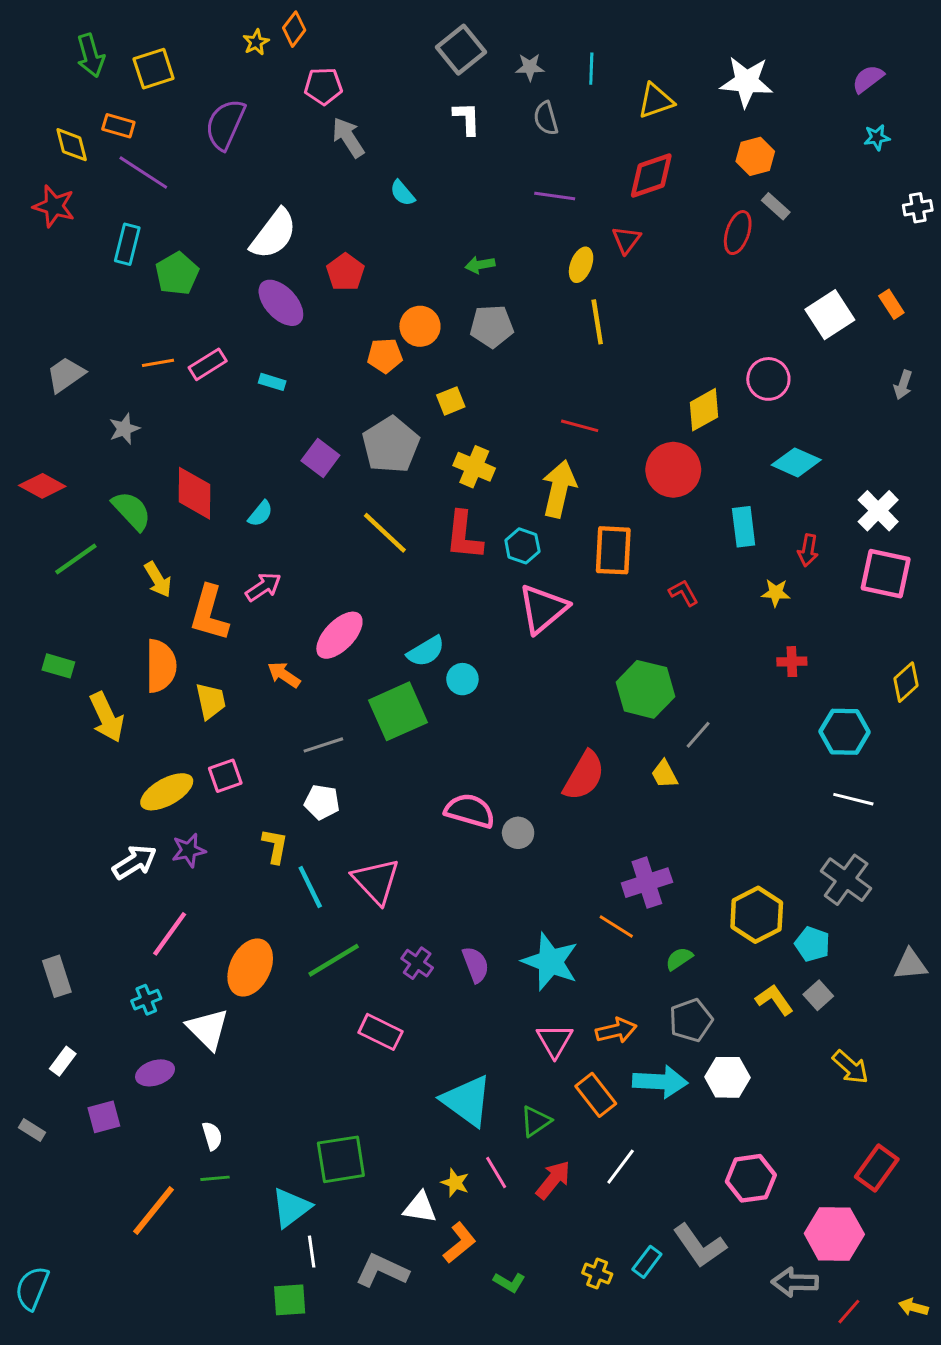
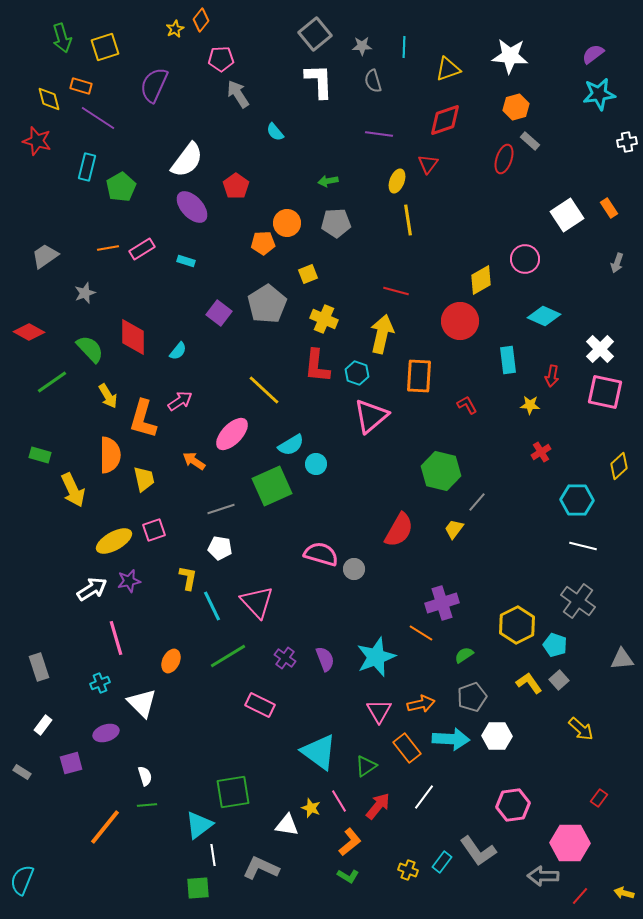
white L-shape: (467, 118) -> (319, 81), size x1.5
cyan star: (877, 137) -> (599, 94), size x1.8
yellow line: (385, 533) -> (264, 390), moved
red cross: (792, 662) -> (541, 452), turned -30
yellow trapezoid: (664, 774) -> (454, 529), turned 65
pink line: (170, 934) -> (116, 638), turned -52
cyan star: (550, 962) -> (376, 657), turned 30
orange ellipse: (250, 967) -> (171, 661), size x0.6
red rectangle: (877, 1168) -> (599, 798), size x0.6
orange L-shape: (460, 1243) -> (350, 842), moved

